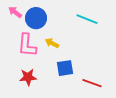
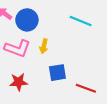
yellow arrow: (52, 43) -> (44, 46), turned -104
pink L-shape: (27, 45) -> (18, 48), turned -75

